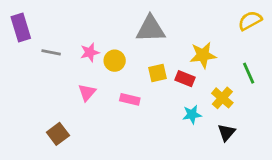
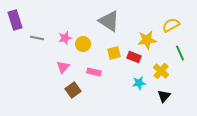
yellow semicircle: (250, 21) -> (171, 25), moved
gray triangle: (151, 29) -> (109, 21), turned 35
brown square: (58, 134) -> (73, 90), moved

